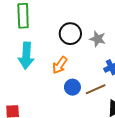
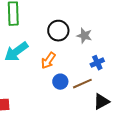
cyan arrow: (26, 56) -> (16, 52), turned 50

